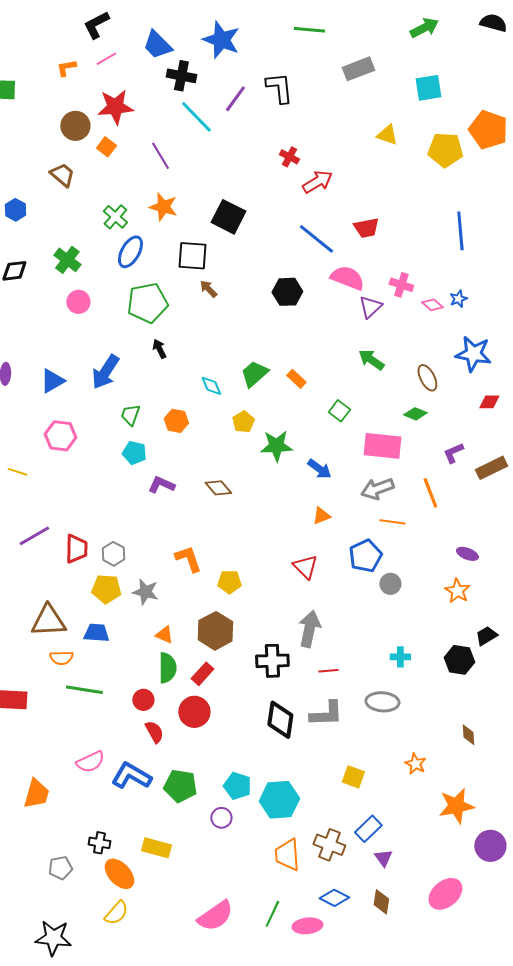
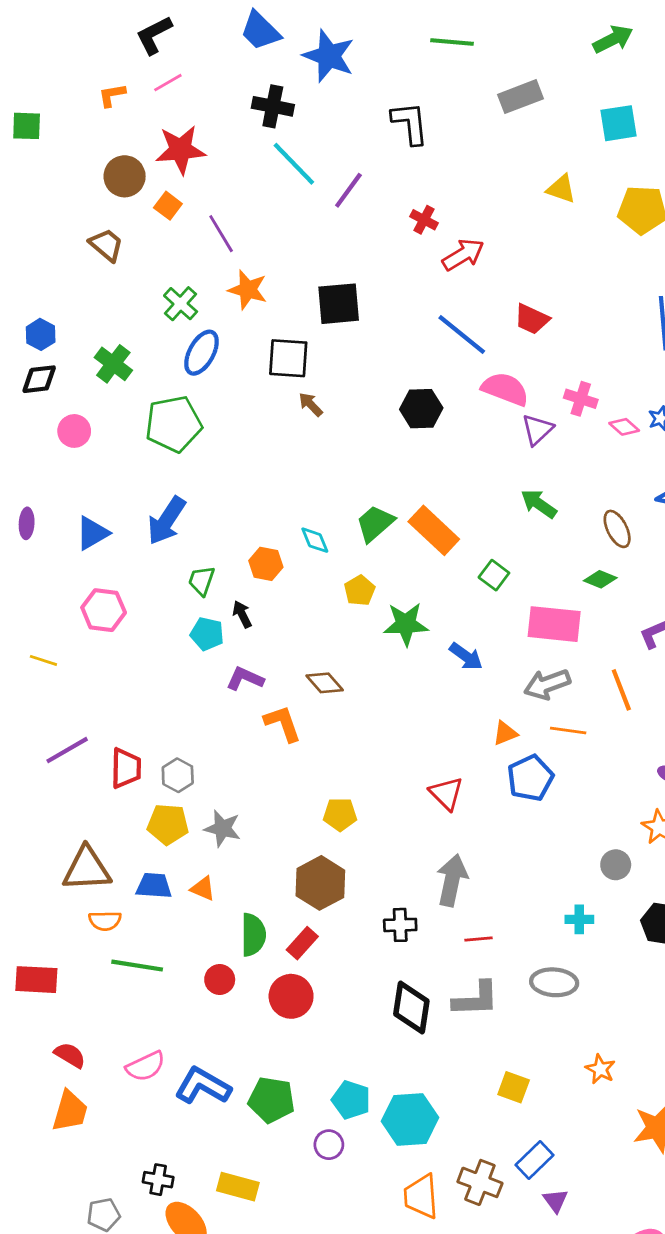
blue trapezoid: (157, 45) -> (260, 31), moved
purple line: (235, 99) -> (348, 190), moved
purple line: (160, 156) -> (221, 234), moved
blue hexagon: (15, 210) -> (41, 334), moved
black square: (228, 217) -> (339, 304), turned -32
red trapezoid: (366, 228) -> (532, 319), turned 36
pink circle: (78, 302) -> (74, 431), moved
green pentagon: (147, 303) -> (174, 424), moved
black arrow: (159, 349) -> (242, 614), moved
orange rectangle: (296, 379) -> (434, 530), size x1.8
orange hexagon: (176, 421) -> (266, 564), moved
orange triangle: (321, 516) -> (505, 733), moved
orange L-shape: (188, 559) -> (283, 723), moved
gray circle: (390, 584) -> (616, 865), moved
orange triangle: (164, 635) -> (203, 889), moved
black cross: (272, 661) -> (400, 925), size x0.7
red semicircle: (154, 732) -> (70, 1055), moved, turned -30

